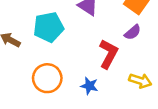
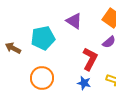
blue star: (89, 86) -> (84, 83), moved

